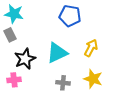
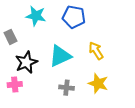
cyan star: (14, 14) -> (36, 16), moved
yellow arrow: (91, 48) -> (96, 51), turned -60

